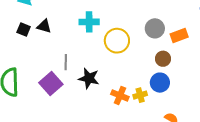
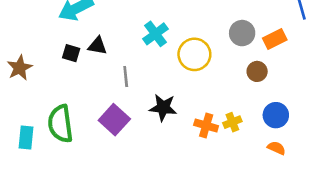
cyan cross: (89, 22) -> (155, 34), turned -30
gray line: (66, 62) -> (126, 77), moved
blue circle: (160, 83) -> (276, 115), moved

